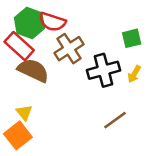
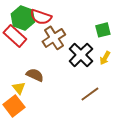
brown semicircle: (33, 70) -> (35, 75), moved, size x0.7
black cross: (104, 70) -> (81, 55), turned -30

